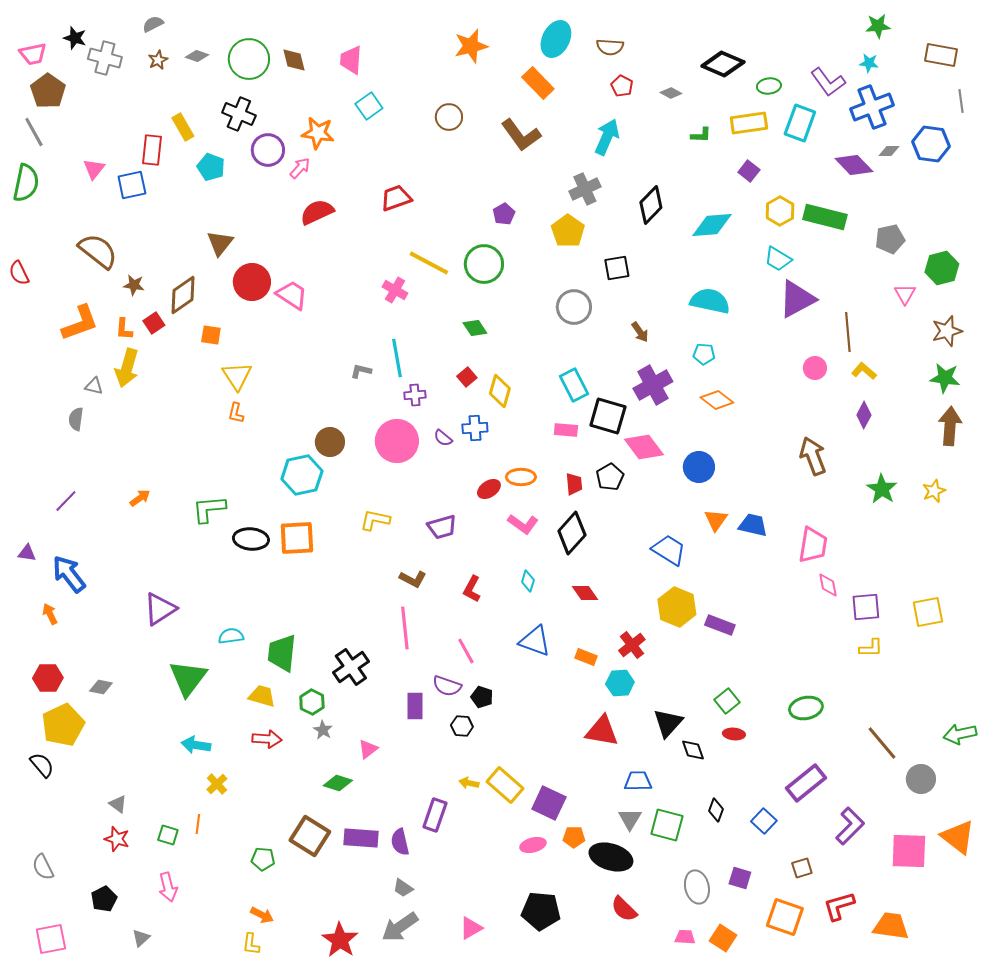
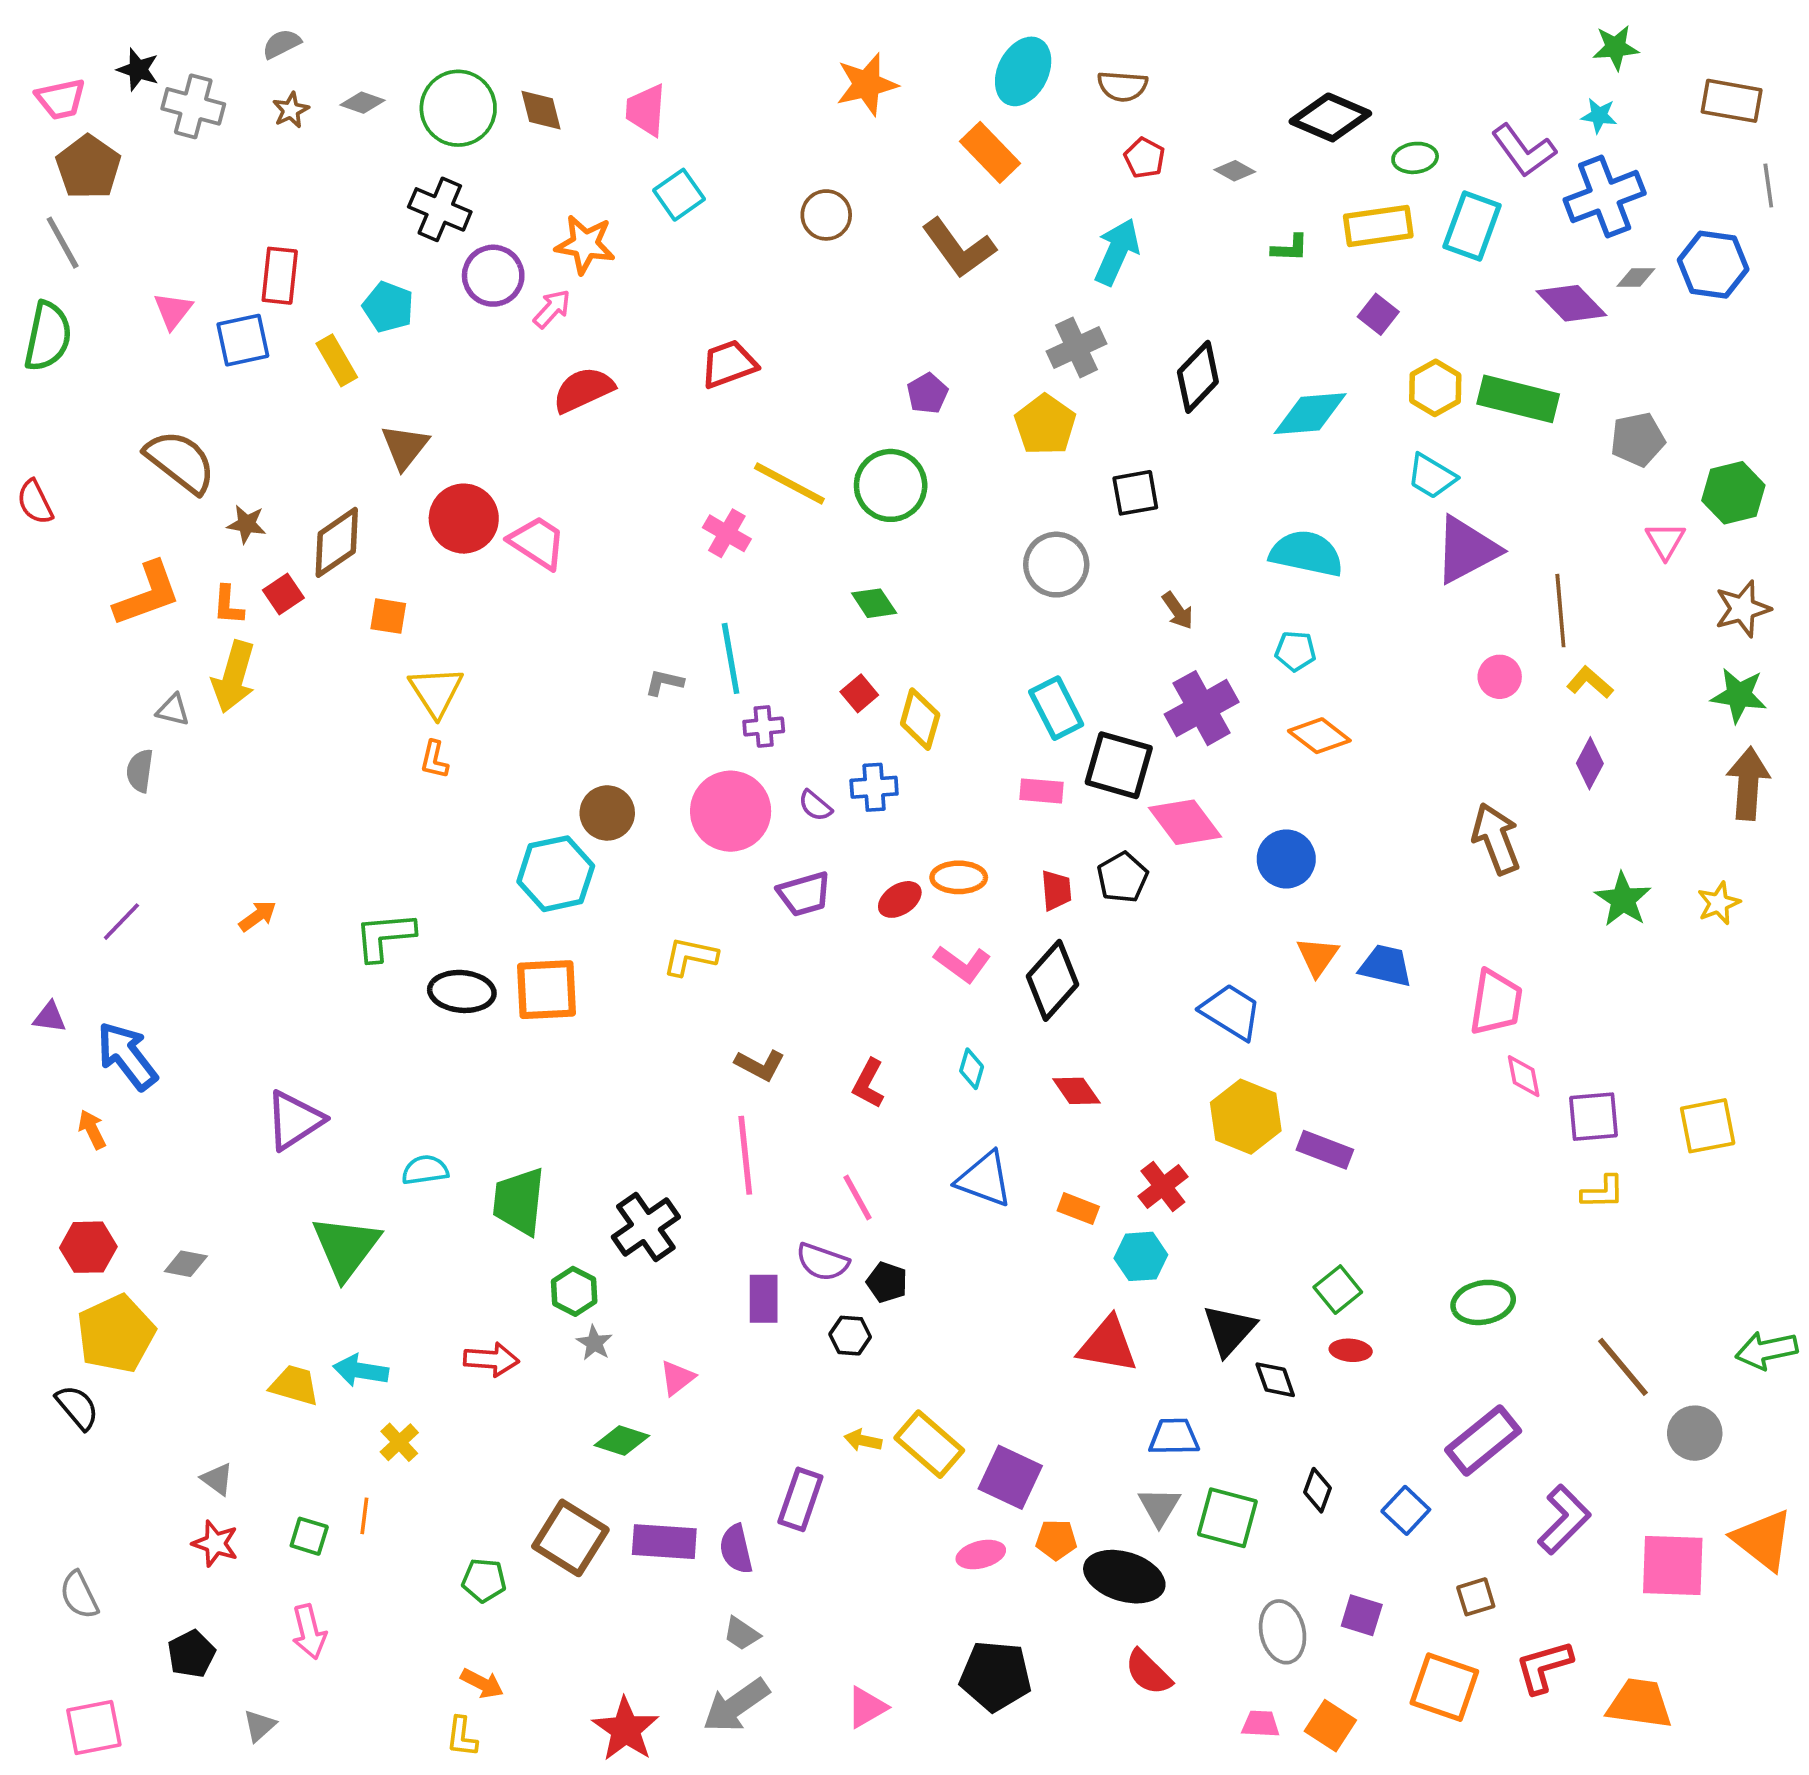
yellow rectangle: (183, 127) -> (337, 360), moved
purple trapezoid: (442, 527) -> (804, 894), moved
yellow trapezoid: (262, 696) -> (294, 1385), moved

